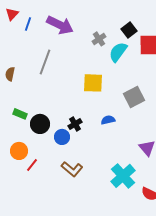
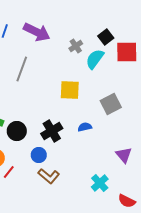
black cross: (75, 124) -> (52, 131), size x1.5
blue circle: (62, 137) -> (39, 155), moved
cyan cross: (123, 176) -> (100, 183), size x0.7

